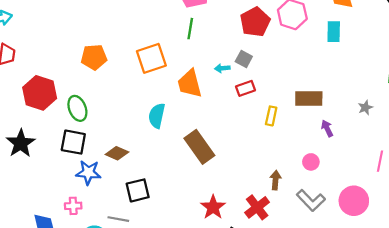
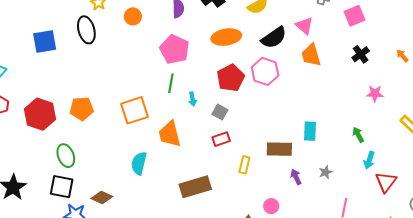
cyan rectangle: (334, 32) -> (310, 131), moved
cyan arrow: (222, 68) -> (193, 99), moved, turned -96
red hexagon: (40, 93) -> (40, 114), moved
gray star: (365, 108) -> (326, 172), moved
brown rectangle: (199, 147) -> (195, 187), moved, turned -72
pink circle: (311, 162) -> (271, 206), moved

